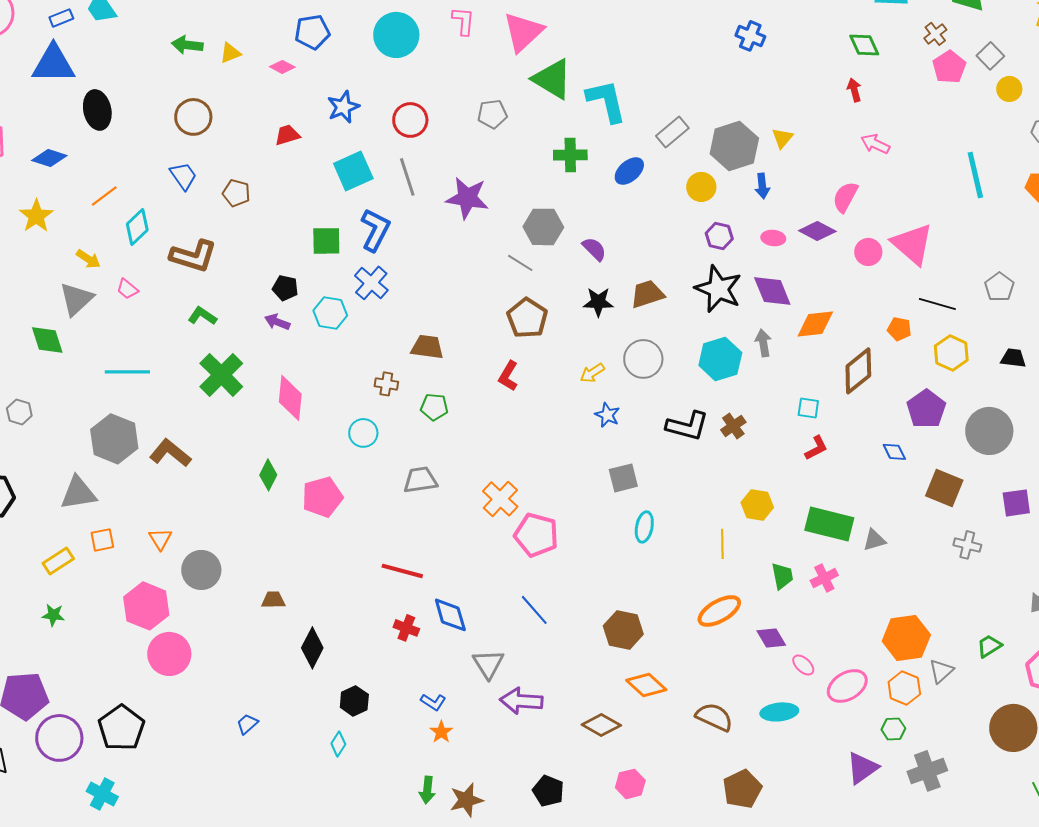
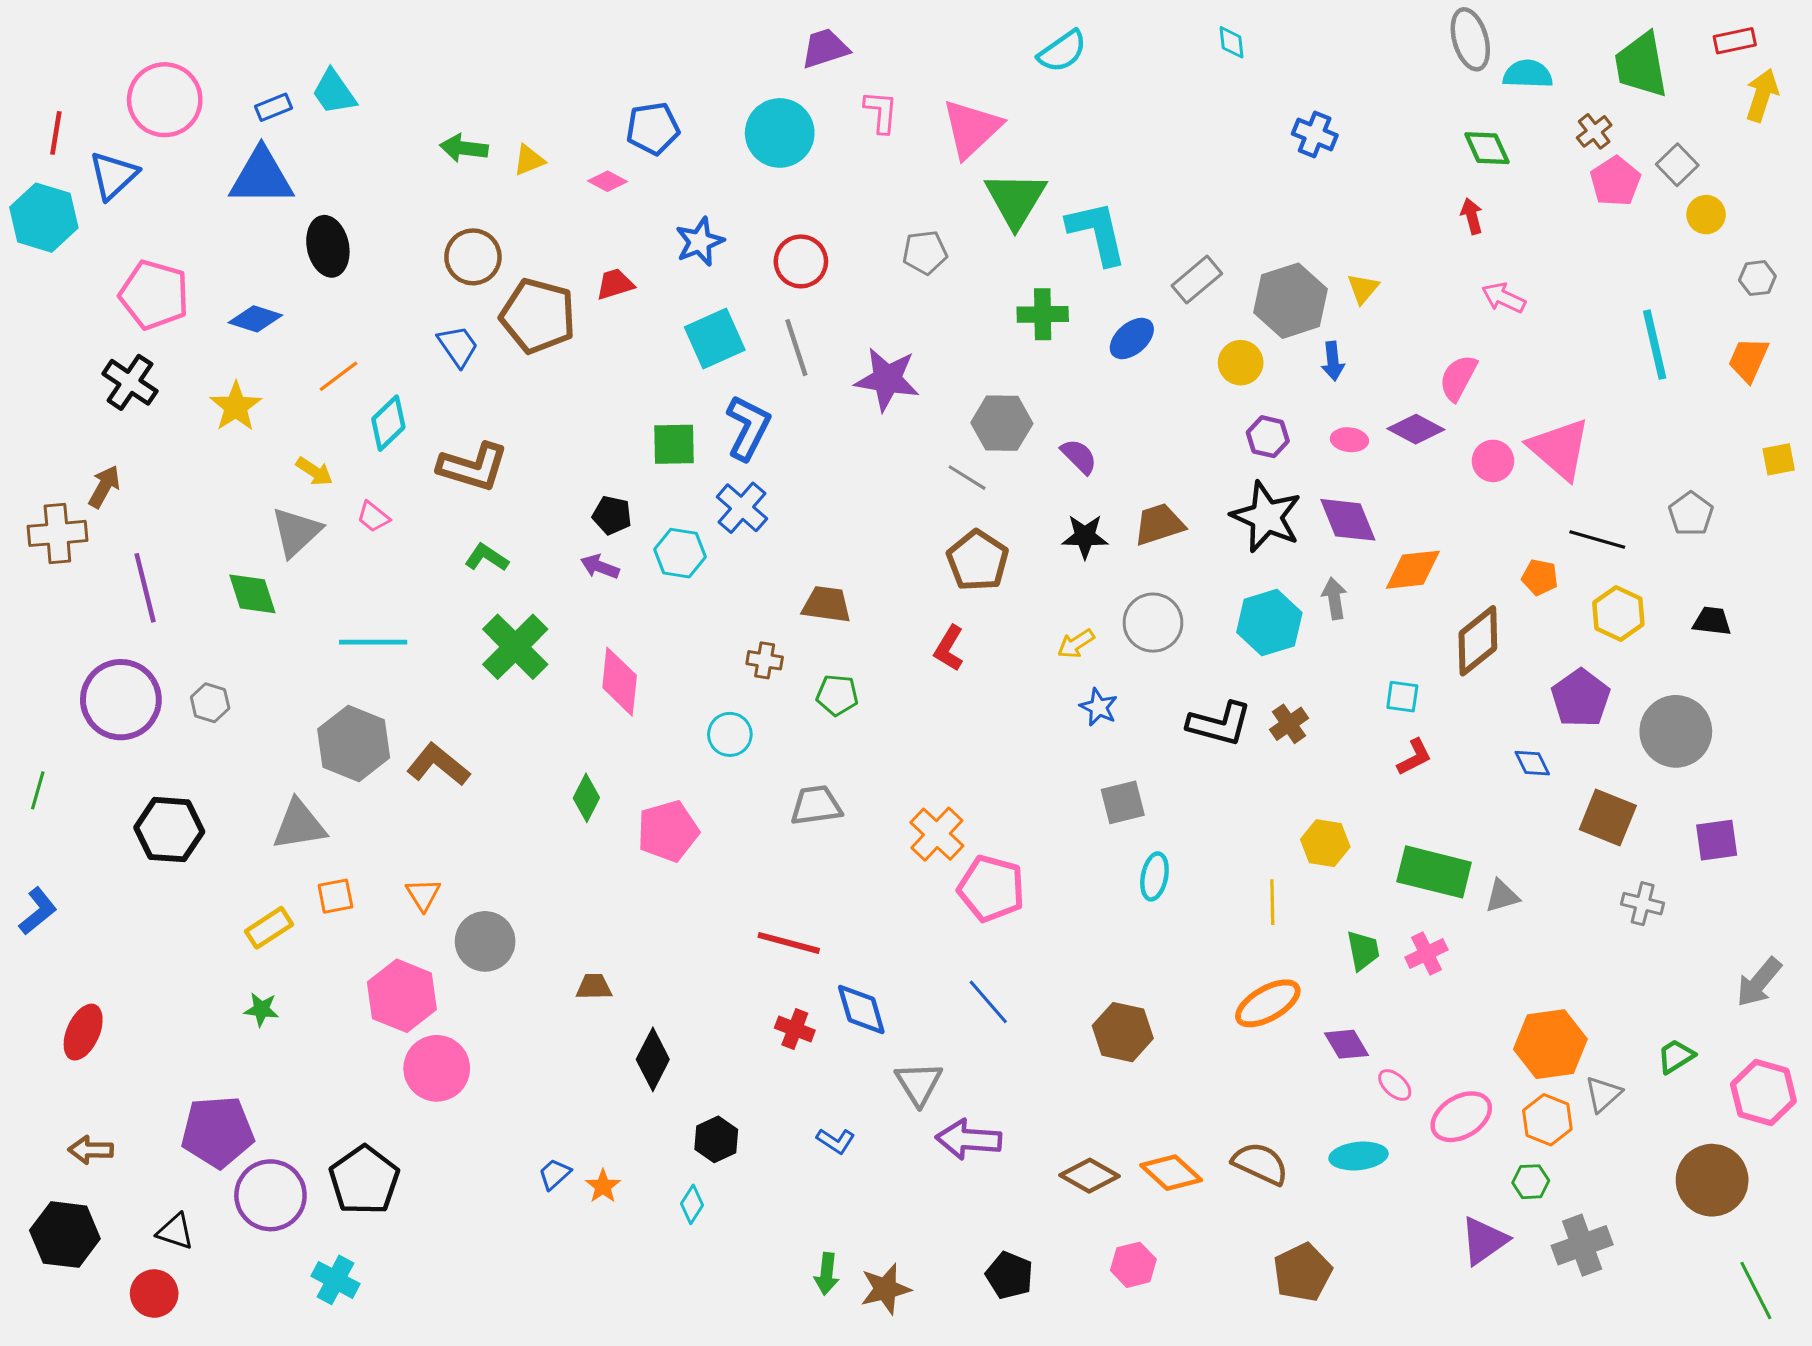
green triangle: (552, 79) -> (1015, 199), turned 30
brown pentagon: (236, 193) -> (538, 316), moved, size x1.8
orange diamond: (646, 685) -> (1171, 1173), moved
orange star: (441, 732) -> (603, 1186), moved

